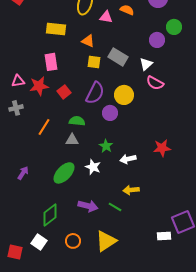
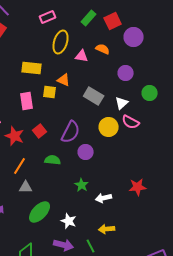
green circle: (174, 27) -> (150, 93), moved
purple circle: (157, 40) -> (126, 73), moved
yellow square: (94, 62) -> (50, 92), moved
red star: (39, 86) -> (15, 136), moved, turned 30
yellow circle: (124, 95) -> (109, 127), moved
gray triangle: (72, 140) -> (26, 187), moved
white star: (93, 167) -> (69, 221), moved
green line: (115, 207) -> (91, 246), turned 32

